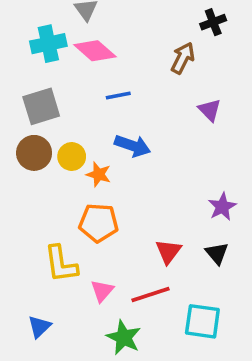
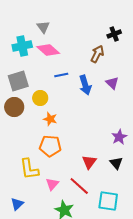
blue arrow: (133, 146) -> (85, 85), moved, turned 54
yellow circle: (72, 157) -> (40, 98), moved
red line: (150, 294) -> (79, 186), turned 60

